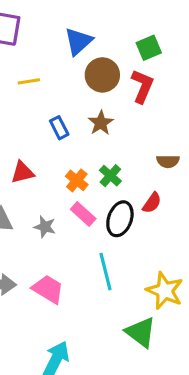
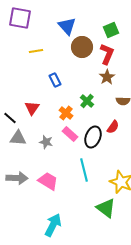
blue triangle: (78, 41) -> (67, 26), turned -30
brown star: (101, 123) -> (107, 77), moved
red triangle: (22, 172) -> (32, 108), turned -42
green cross: (110, 176) -> (87, 101), moved

